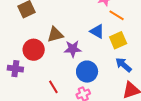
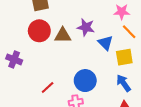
purple star: (73, 49) -> (86, 27), moved
red circle: (34, 50) -> (39, 31), moved
red line: (53, 87) -> (48, 87), turned 64

